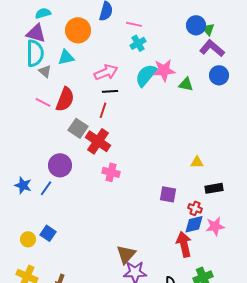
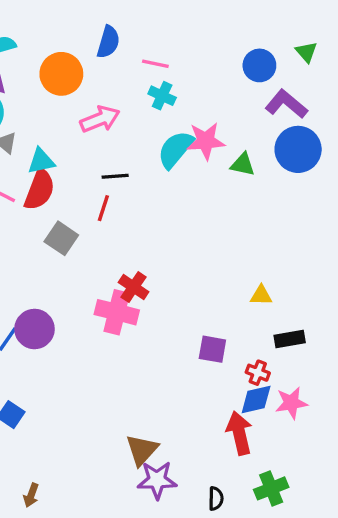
green triangle: (208, 29) -> (306, 52), moved
cyan cross: (138, 43) -> (162, 96), turned -35
cyan triangle: (66, 57) -> (41, 161), moved
pink arrow: (106, 72) -> (100, 119), moved
blue circle: (219, 75) -> (298, 149), size x1.4
red cross: (98, 141) -> (134, 287), moved, size x0.7
purple circle: (60, 165) -> (34, 329), moved
pink cross: (111, 172) -> (117, 312), size x1.4

